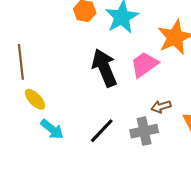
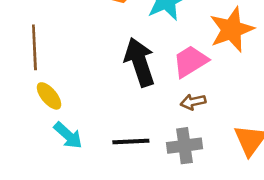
brown arrow: (161, 107) -> (193, 102), moved
black line: (102, 131) -> (131, 141), turned 40

